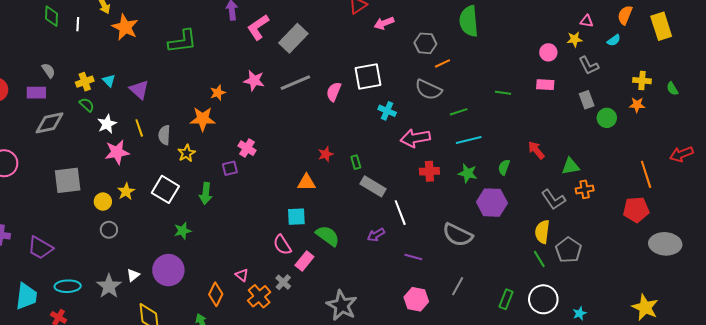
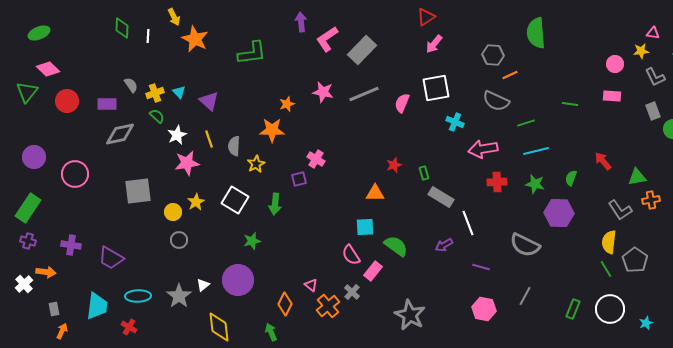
pink arrow: (384, 23) -> (434, 44), moved, turned -30
gray semicircle: (48, 71) -> (131, 85), moved

